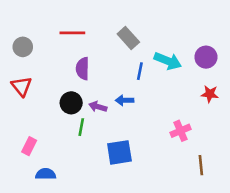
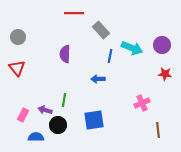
red line: (72, 33) -> (74, 13), moved
black circle: (71, 103) -> (58, 125), moved
purple arrow: (98, 107) -> (45, 110), moved

